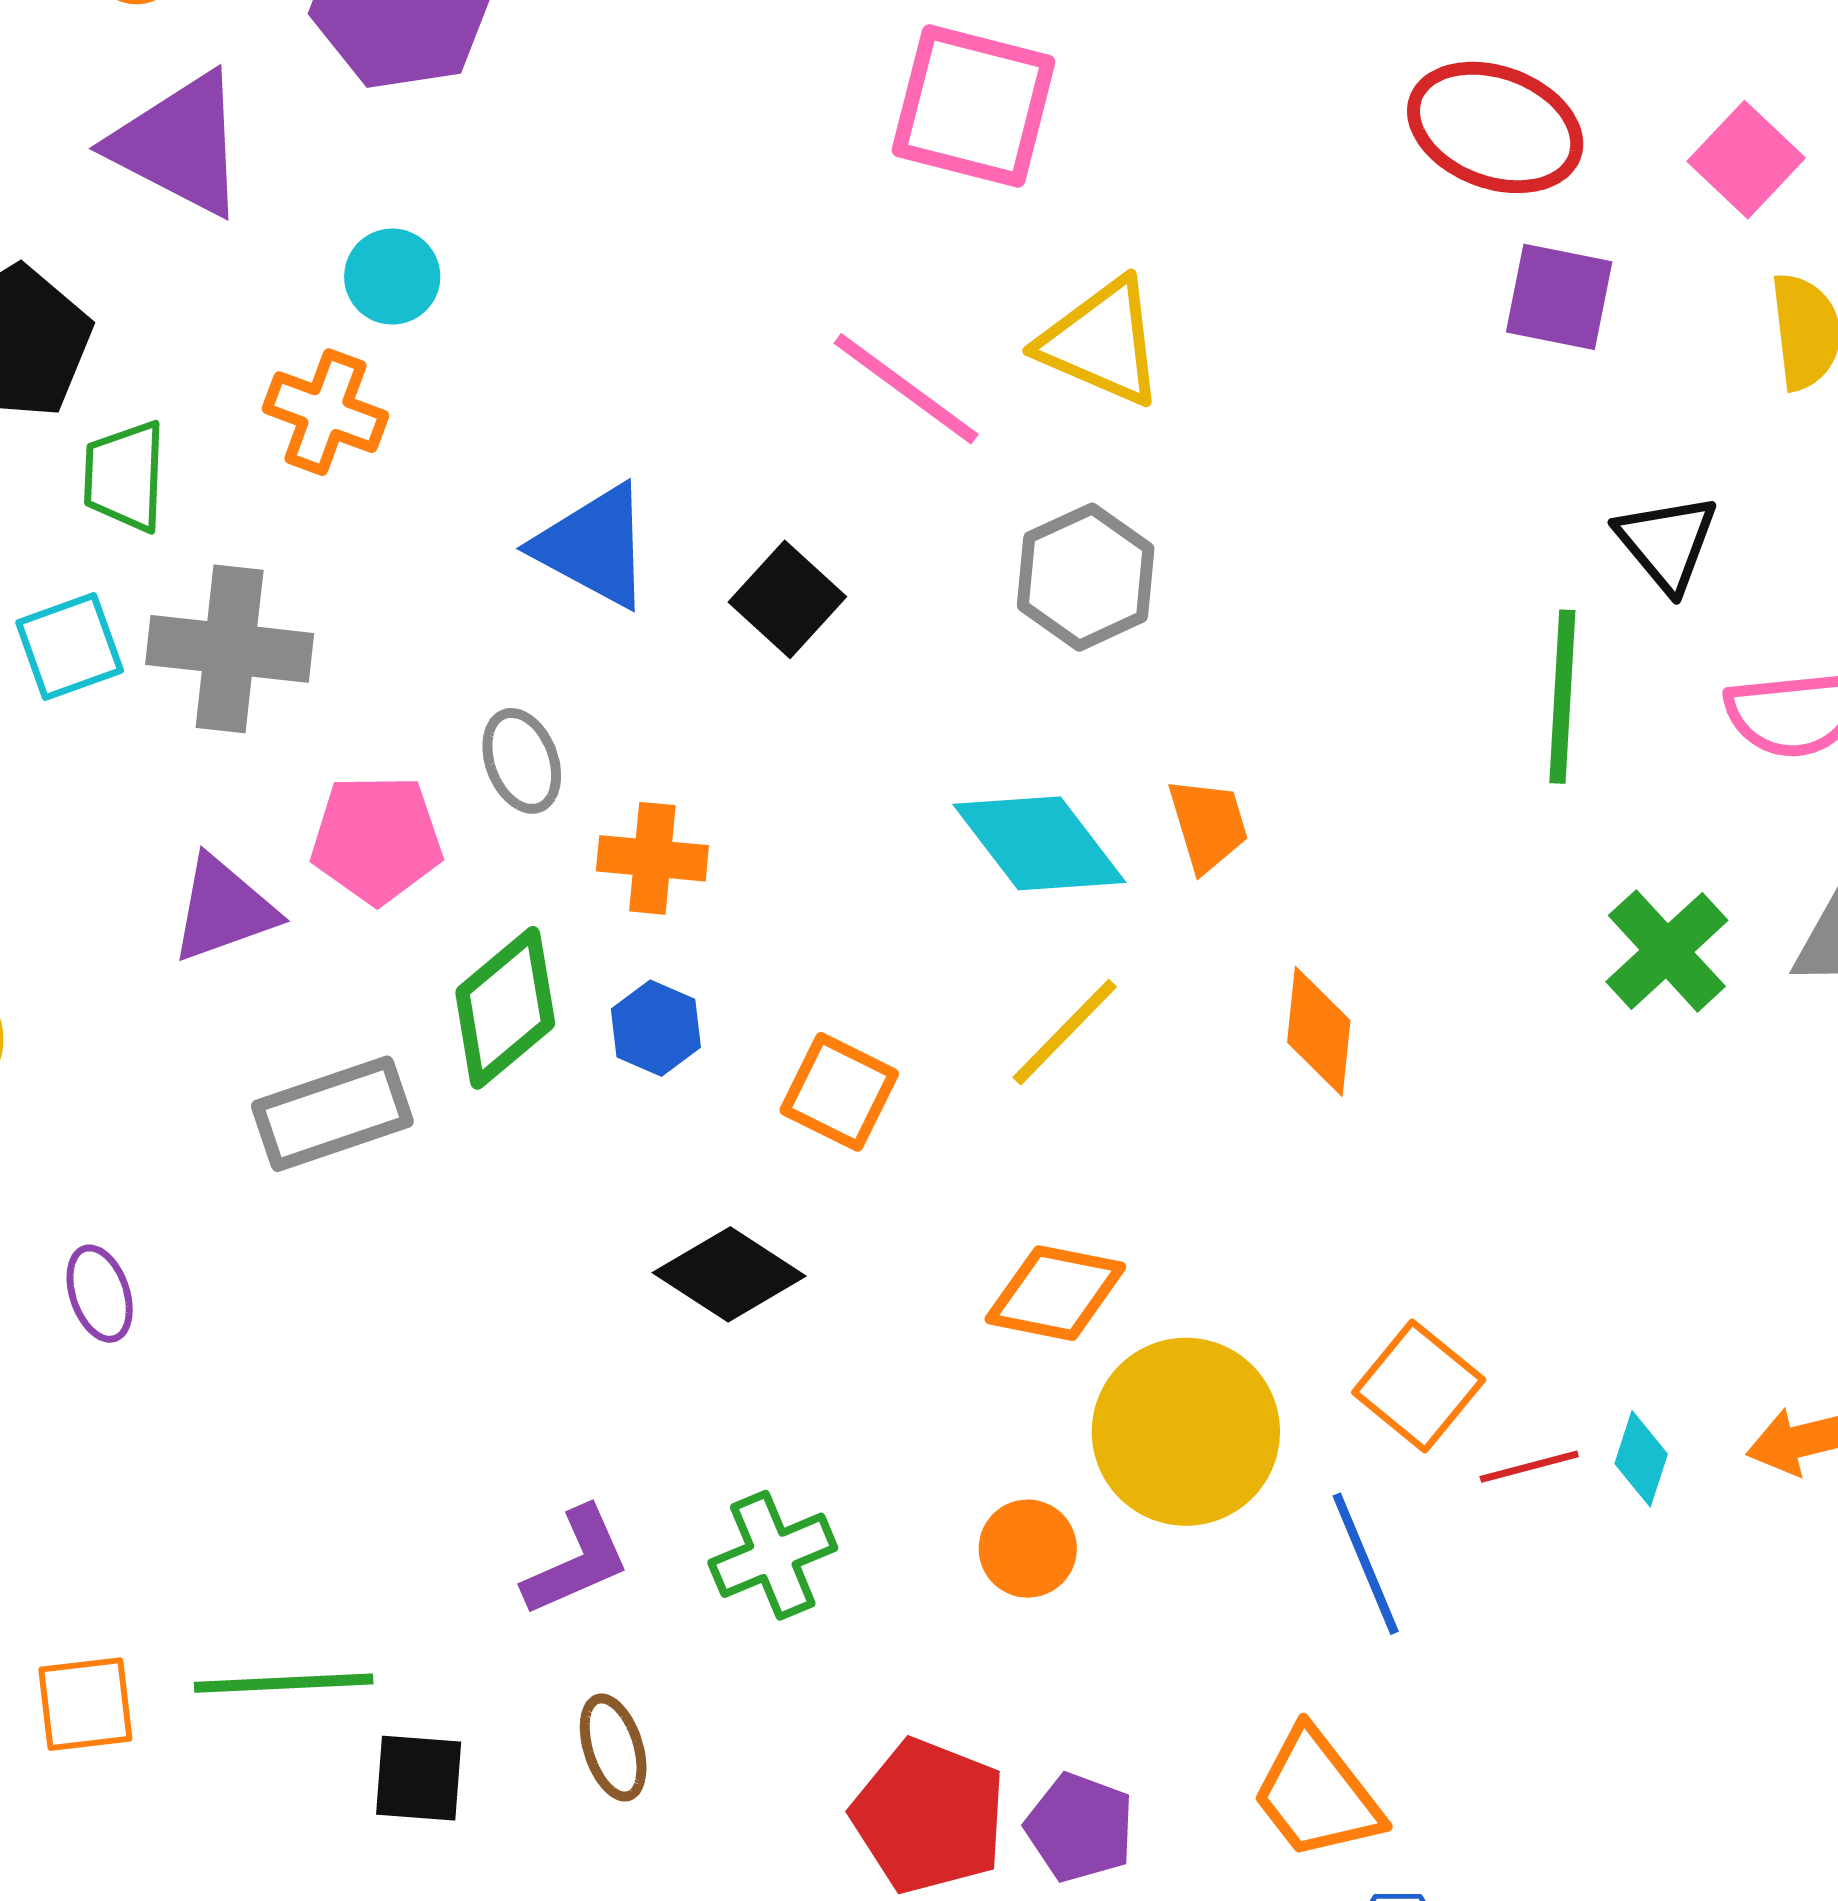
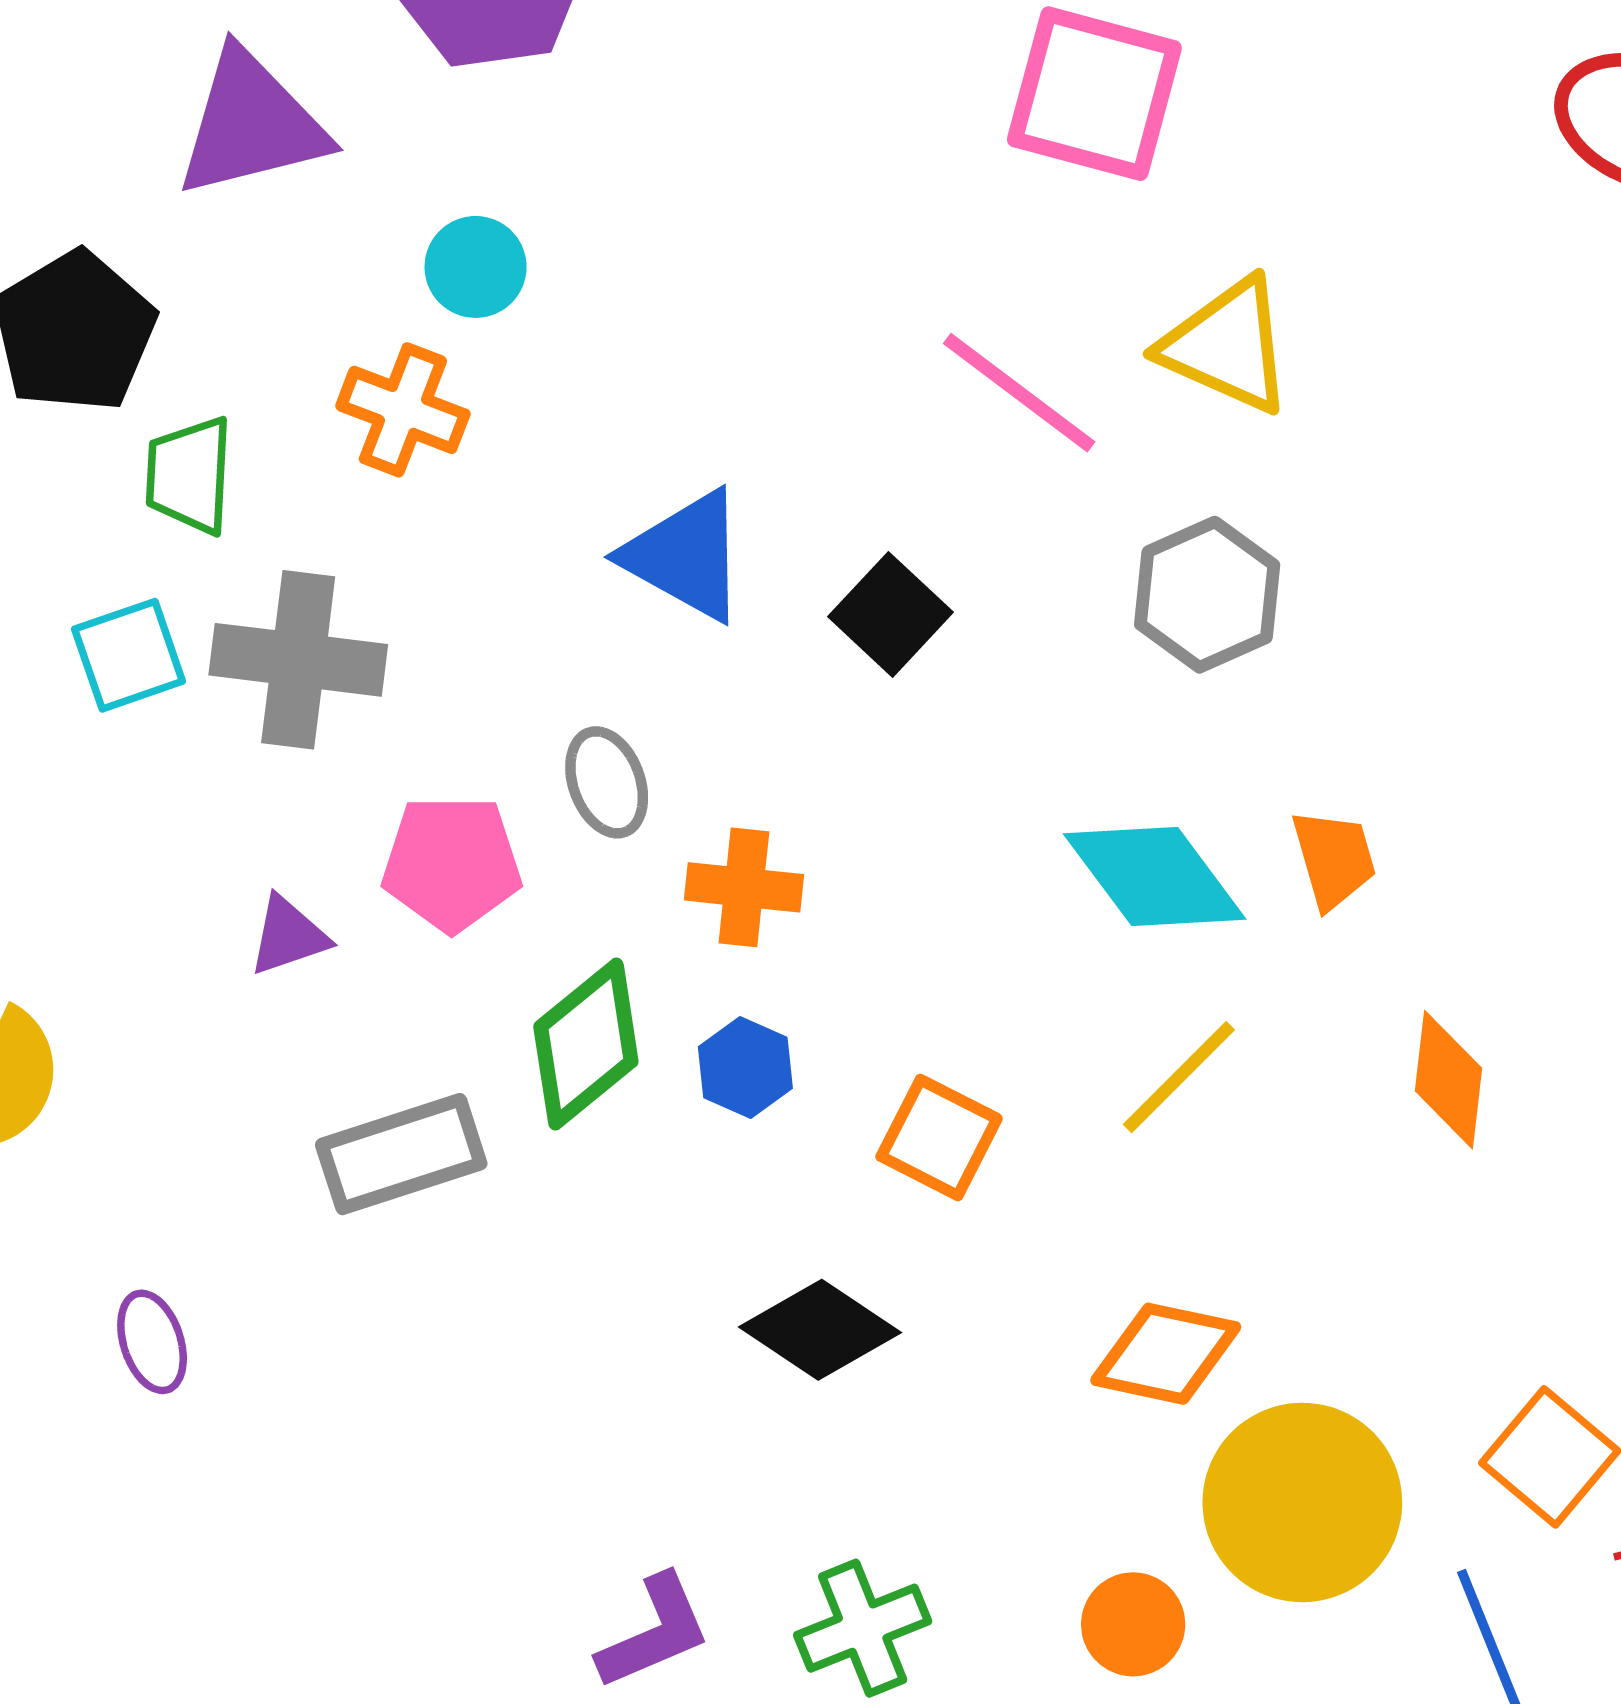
purple triangle: (179, 144) -> (251, 124), turned -42
purple triangle: (223, 909) -> (288, 936), size x0.7

